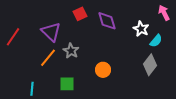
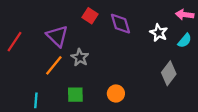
pink arrow: (164, 13) -> (185, 15), turned -56
red square: (80, 14) -> (90, 16), turned -32
cyan semicircle: (156, 41) -> (185, 41), moved
orange circle: (103, 70) -> (116, 94), moved

